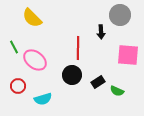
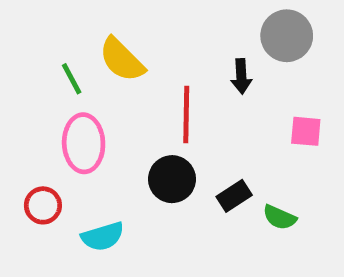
yellow semicircle: (32, 18) -> (122, 60), moved
green line: (14, 47) -> (72, 79), moved
pink square: (128, 55) -> (306, 131), size x0.6
pink ellipse: (35, 60) -> (84, 143), turned 50

